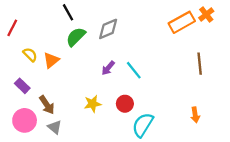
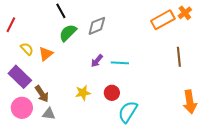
cyan line: (134, 70) -> (120, 63), turned -48
purple rectangle: (22, 86) -> (20, 77), size x1.6
orange arrow: (195, 115) -> (190, 102), moved, size x1.6
gray triangle: (55, 127) -> (49, 114), turned -32

